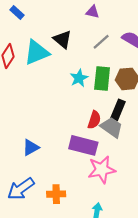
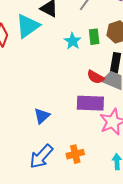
green rectangle: (102, 78) -> (94, 37), size x0.7
red semicircle: (94, 120) -> (95, 77), turned 114

